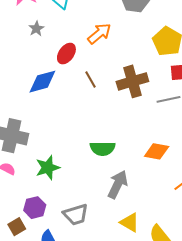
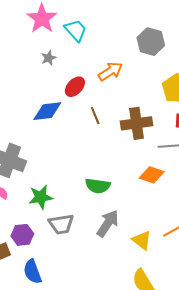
orange diamond: (157, 151) -> (152, 175), moved
gray trapezoid: (76, 215) -> (61, 224), moved
yellow triangle: (130, 222) -> (142, 240), moved

